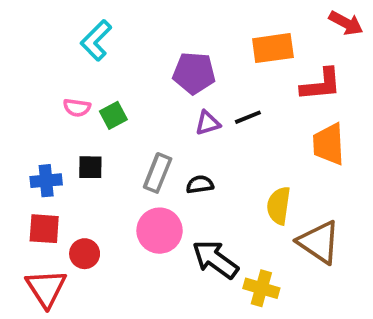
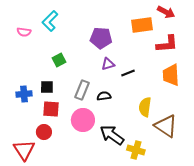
red arrow: (346, 23) -> (166, 12), moved
pink semicircle: (77, 108) -> (24, 32), moved
black line: (248, 117) -> (128, 73), moved
red square: (44, 229) -> (51, 109), moved

